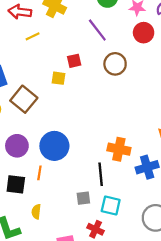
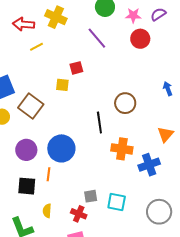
brown circle: (115, 64) -> (125, 103), moved
black line: (101, 174) -> (99, 122), moved
red cross: (95, 229) -> (79, 214), moved

